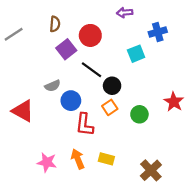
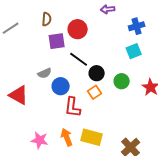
purple square: (66, 49) -> (57, 41), turned 30
cyan square: (136, 54) -> (134, 51), moved
green circle: (139, 114) -> (122, 81), moved
yellow rectangle: (106, 159) -> (92, 137), size x1.5

